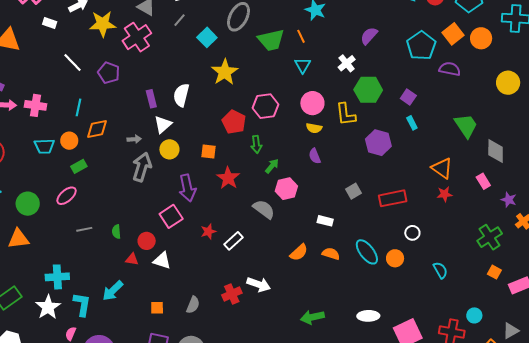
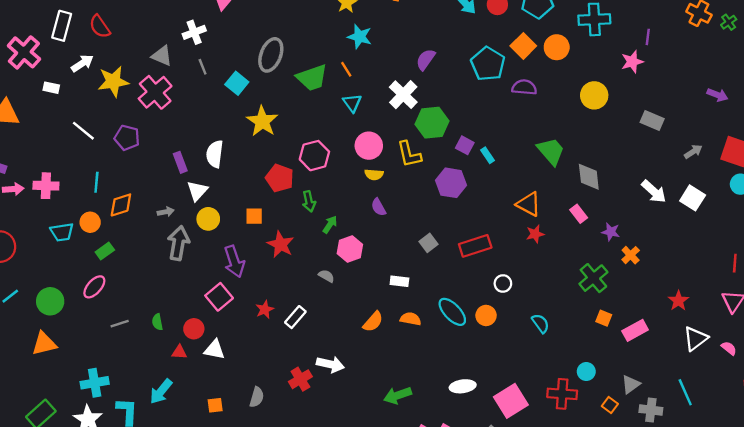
gray line: (180, 20) -> (203, 67), turned -56
white cross: (347, 63) -> (403, 95), size x1.4
purple square: (408, 97) -> (465, 145), moved
gray semicircle: (264, 209) -> (326, 276), size x0.6

